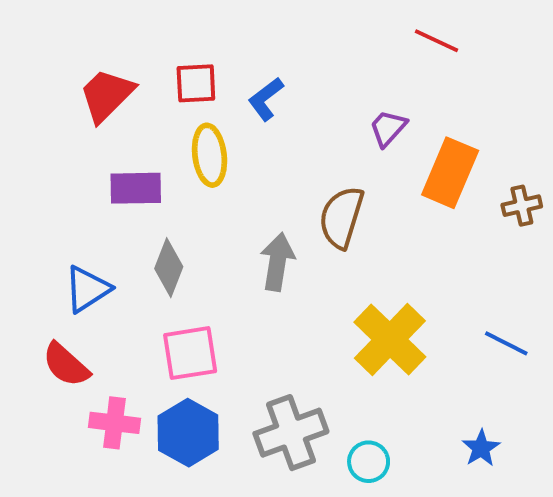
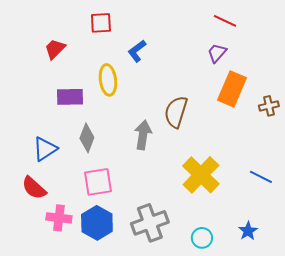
red square: (196, 83) -> (101, 23), moved
red trapezoid: (107, 95) -> (55, 49), size x0.7
purple trapezoid: (388, 128) -> (217, 53), moved
cyan circle: (369, 462) -> (202, 238), moved

